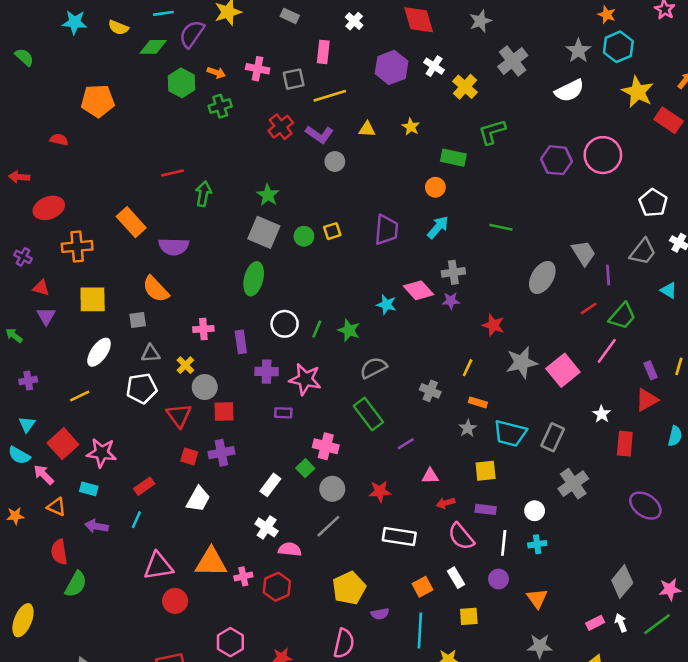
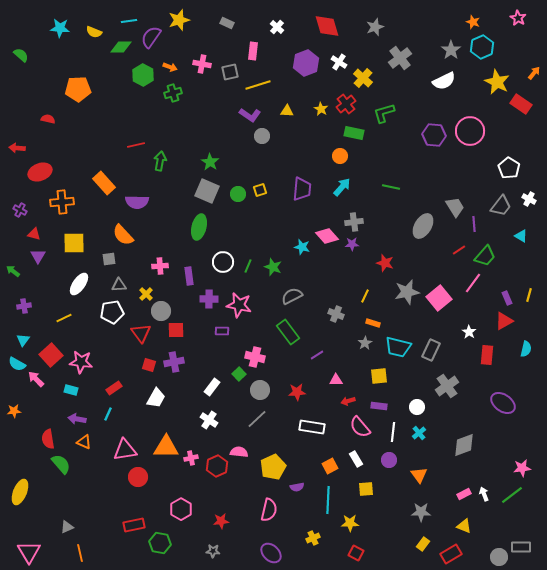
red cross: (281, 127) -> (346, 104), moved
orange triangle: (57, 507) -> (84, 442), moved
cyan cross: (537, 544) -> (419, 433), turned -32
pink semicircle: (290, 549) -> (239, 452), moved
gray diamond: (622, 582) -> (464, 445), moved, turned 30
green semicircle: (76, 584) -> (61, 464), turned -70

